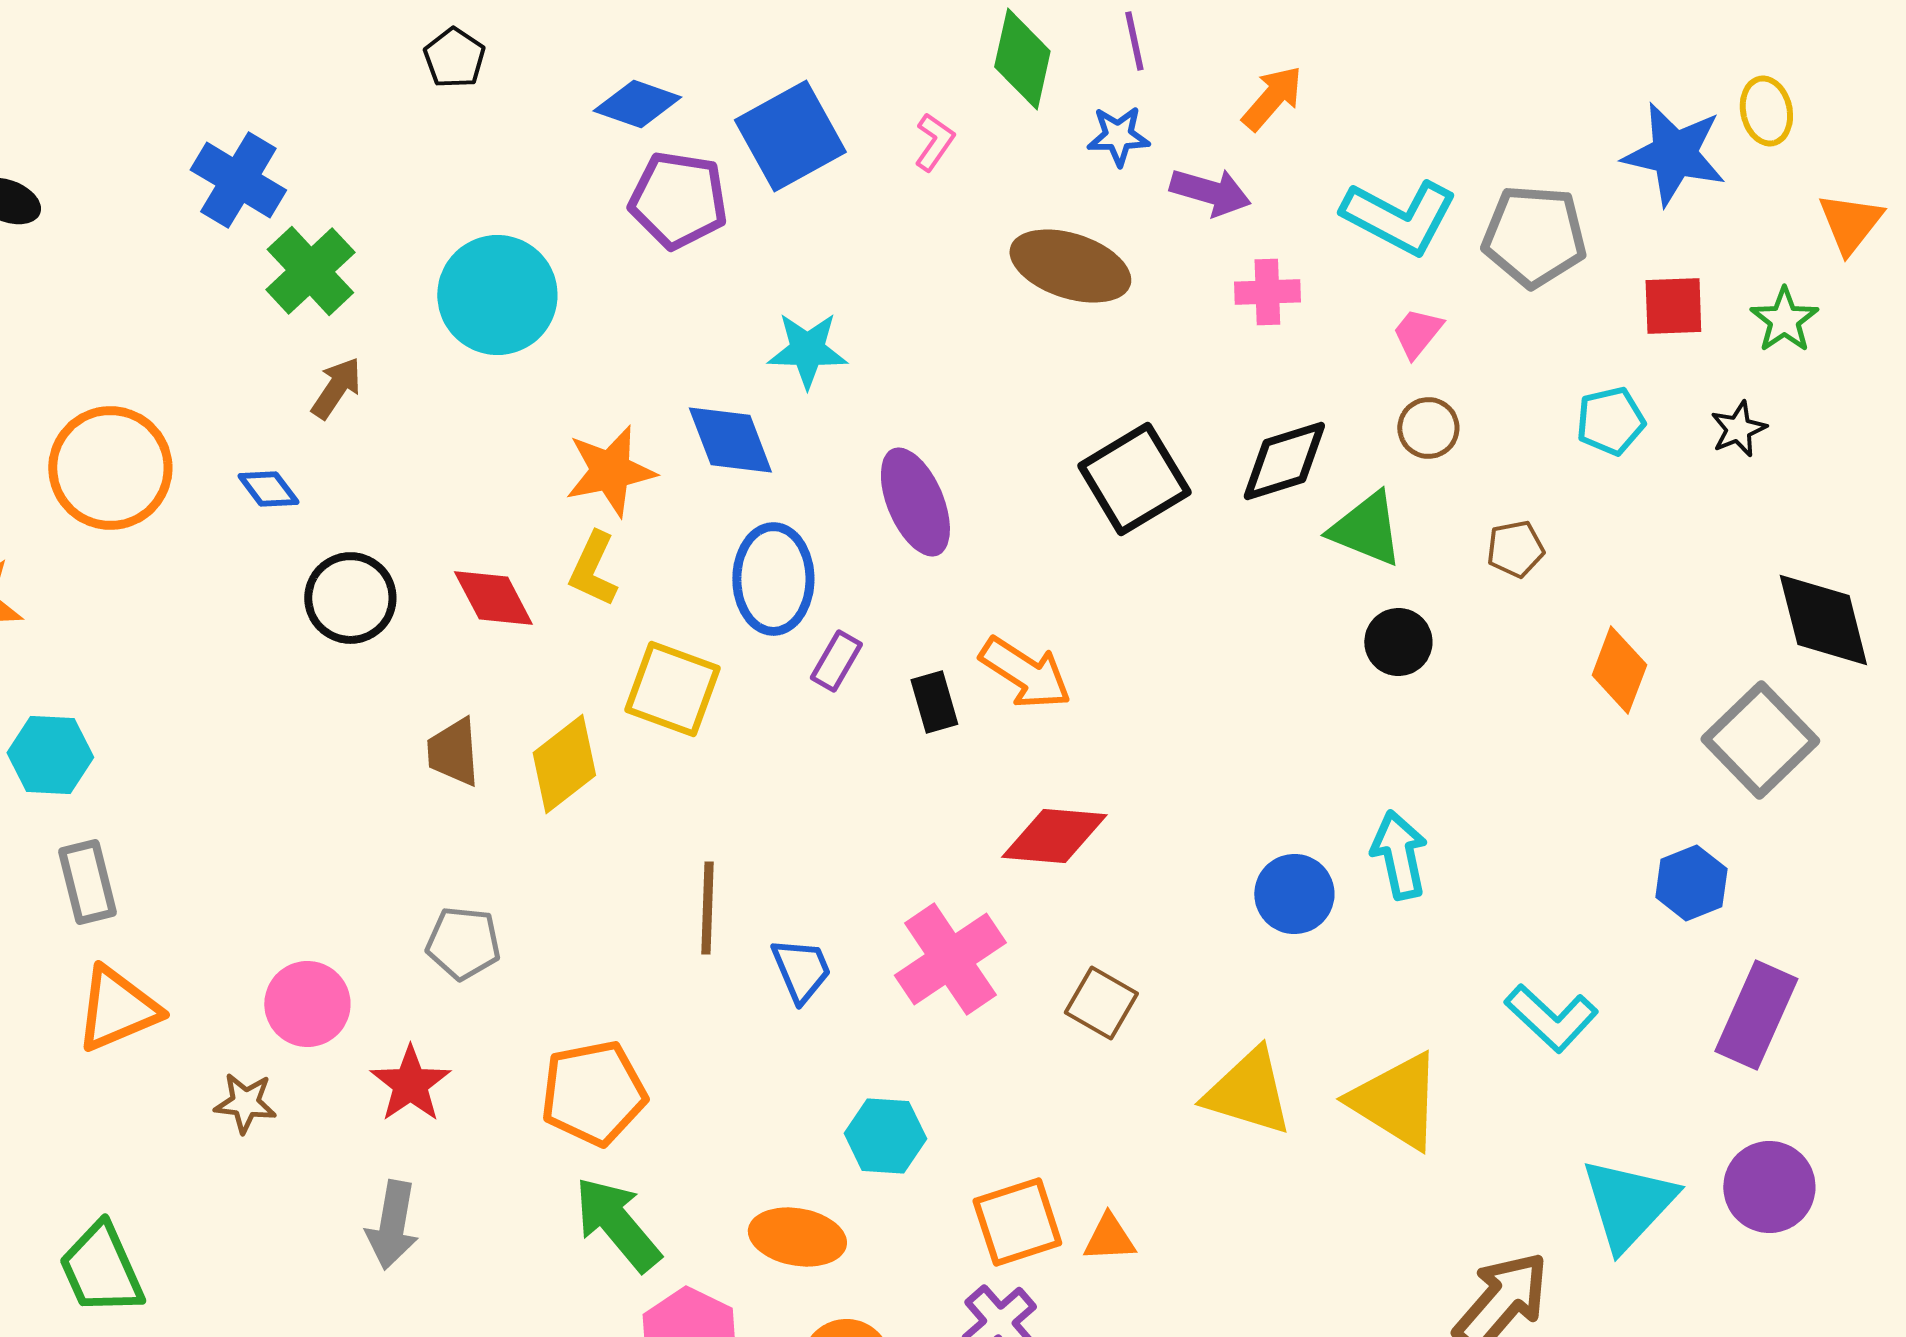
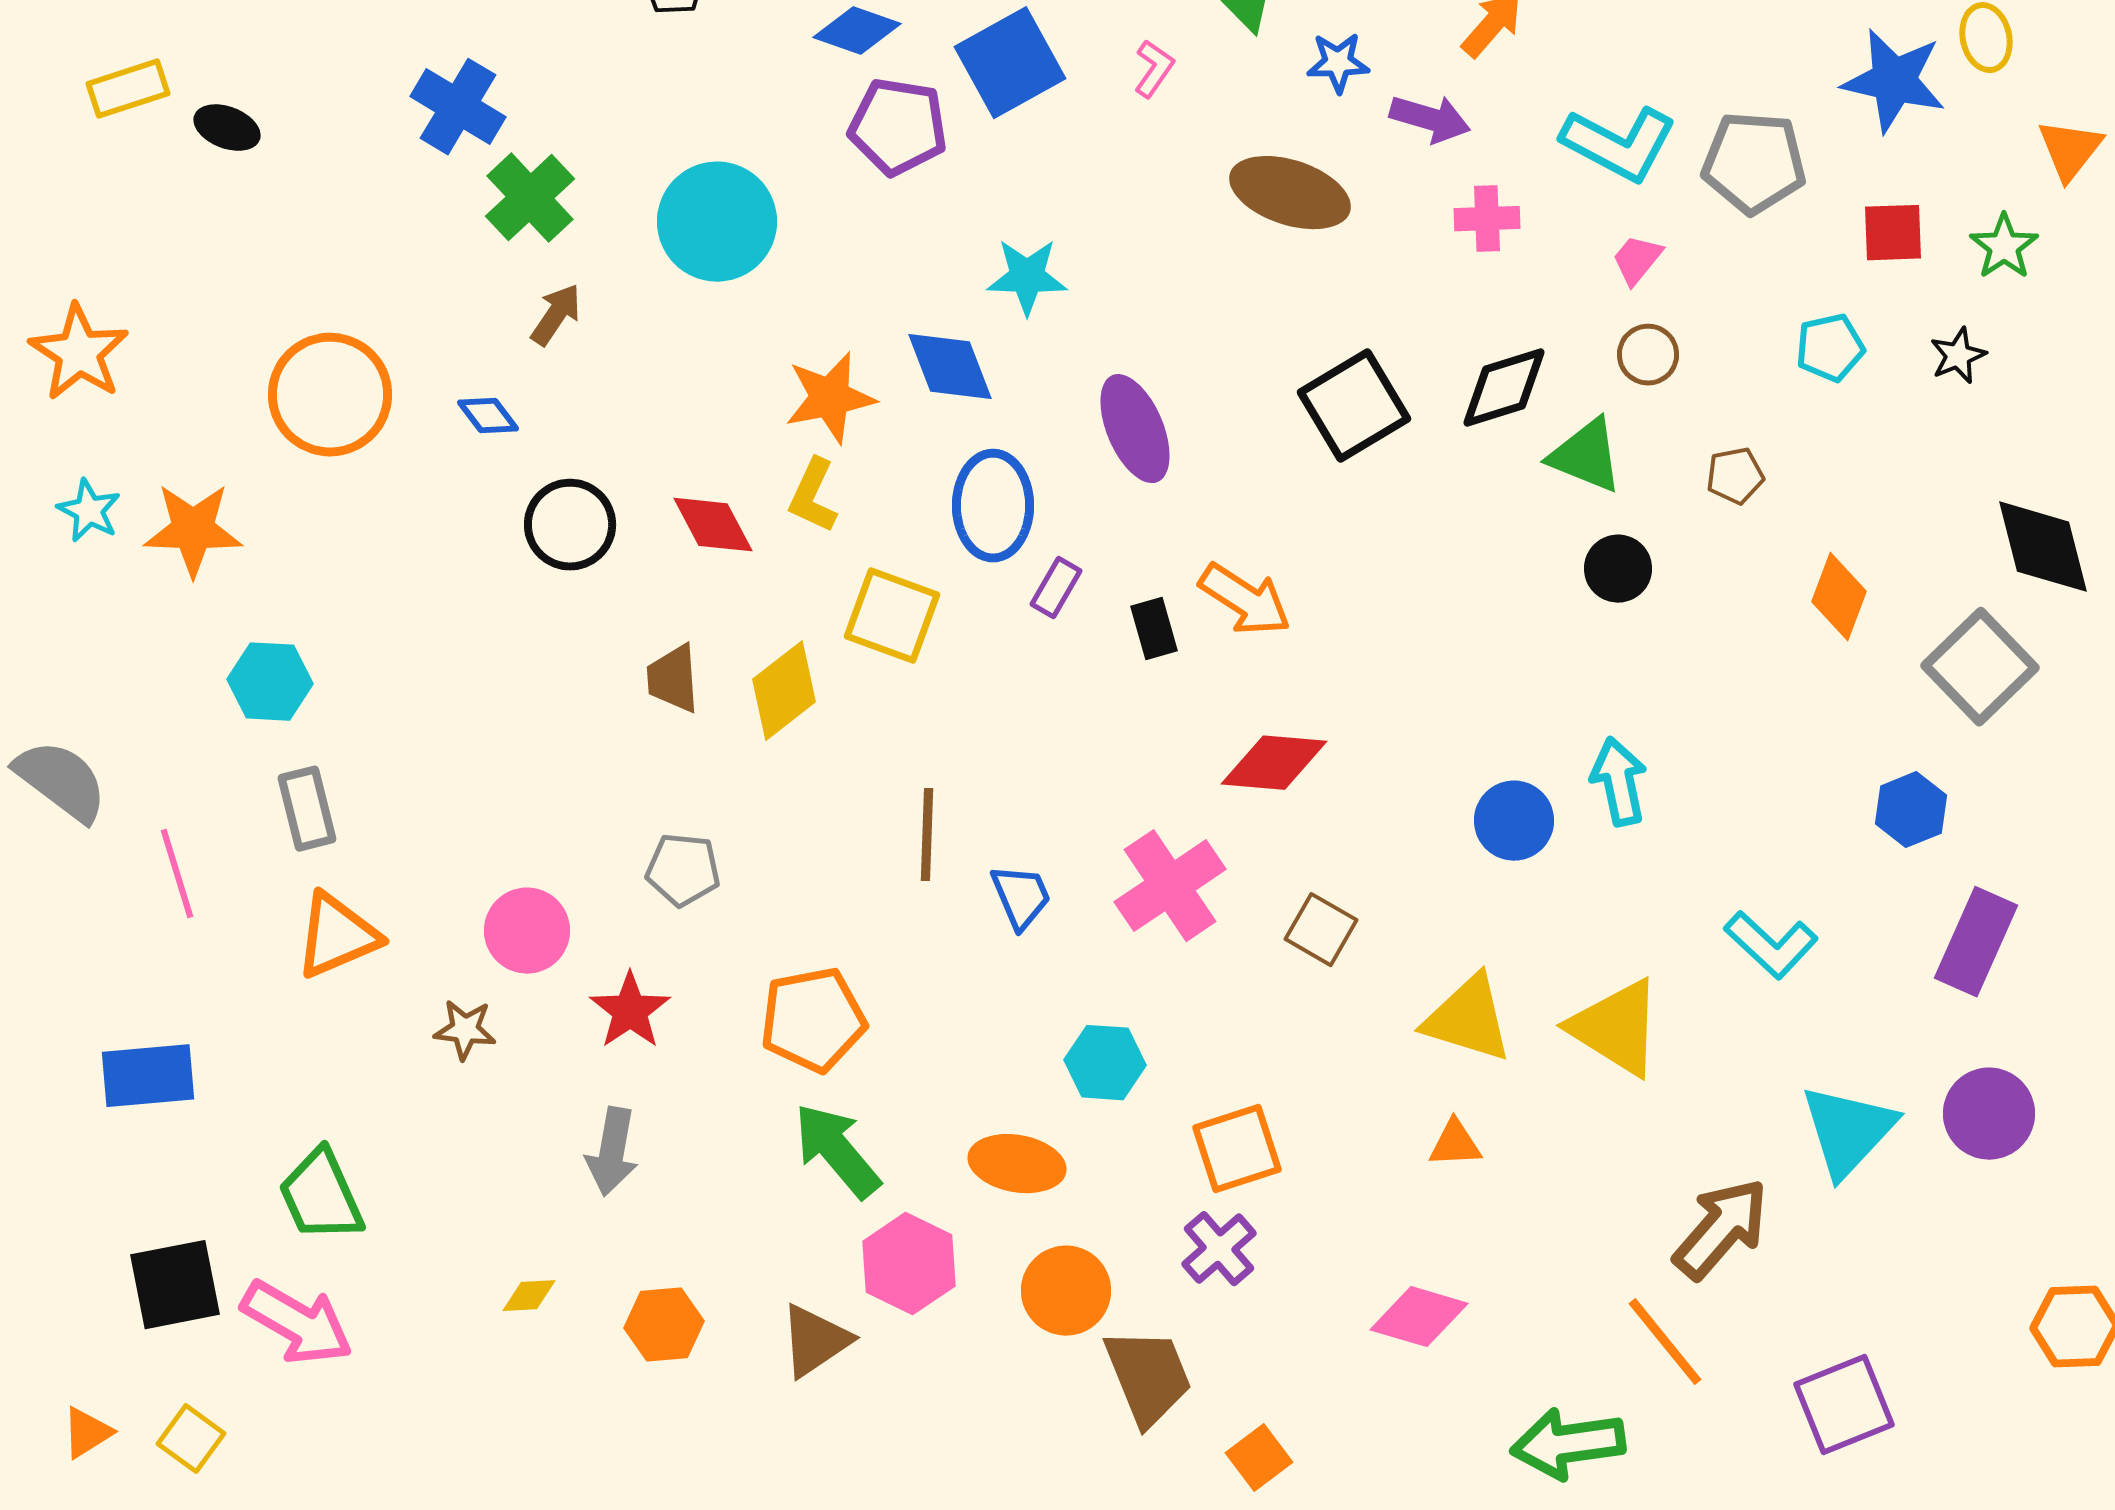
orange triangle: (1109, 1238) -> (1455, 1144), moved

